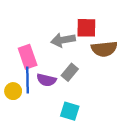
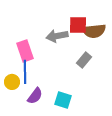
brown semicircle: (104, 49) -> (94, 31), moved
gray rectangle: (70, 72) -> (84, 60), moved
purple semicircle: (46, 80) -> (35, 96), moved, turned -66

